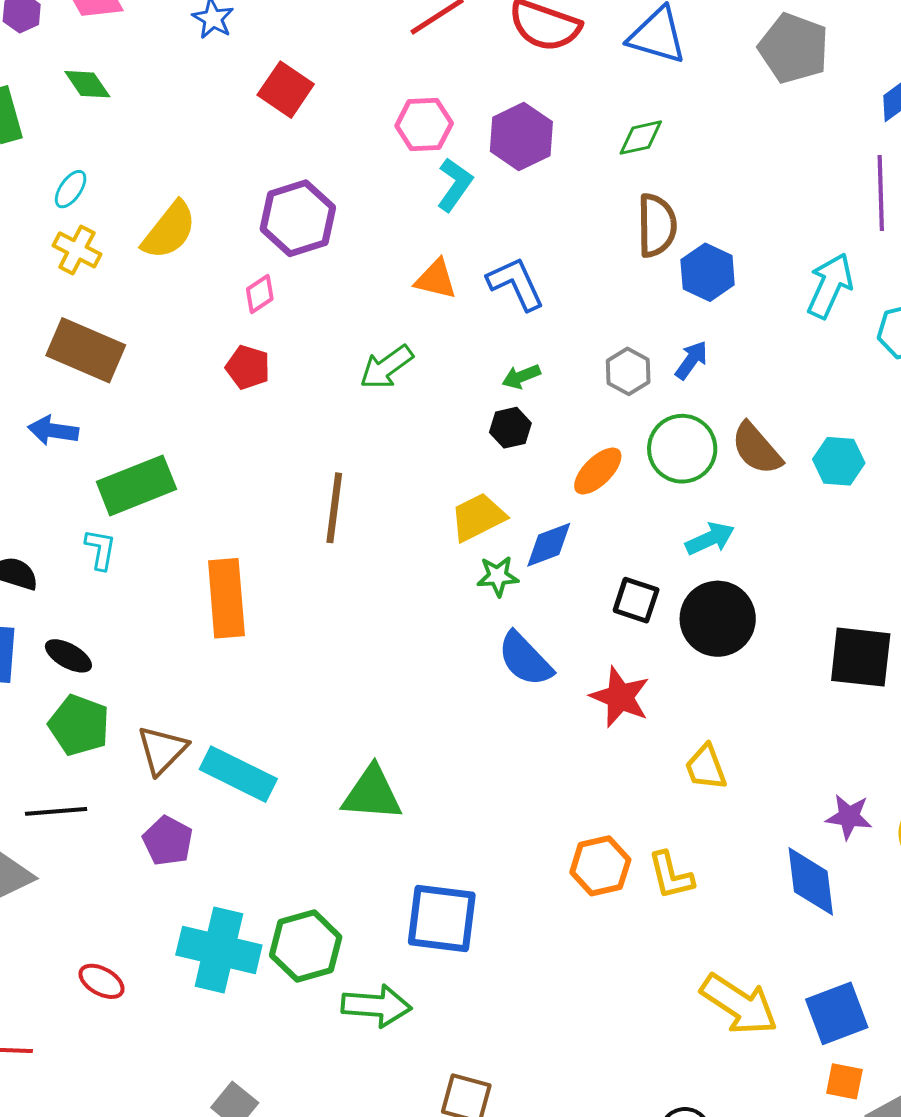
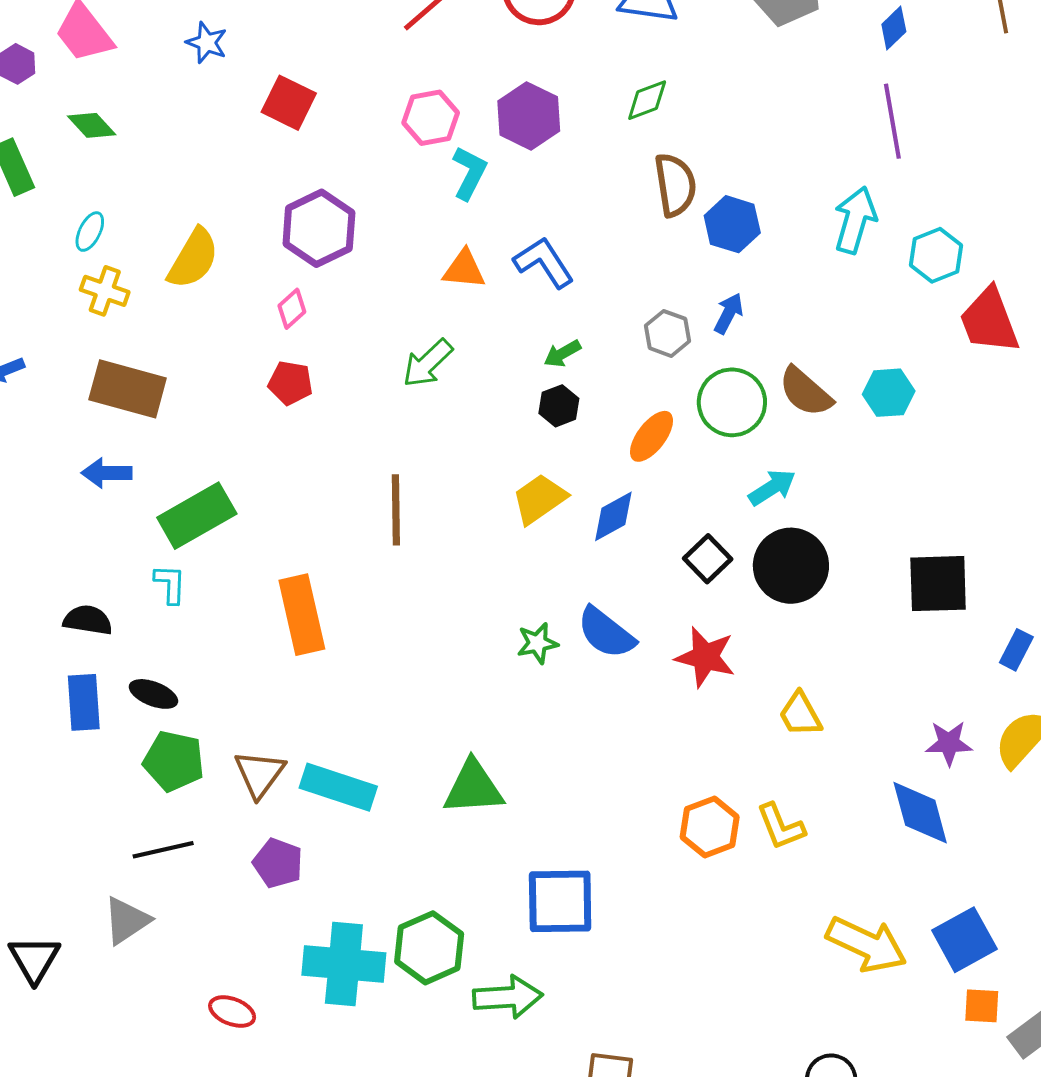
green star: (498, 576) -> (537, 643), moved
black square: (636, 600) -> (708, 559), turned 36

